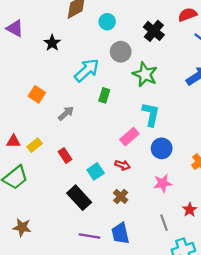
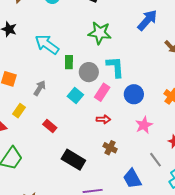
gray circle: (121, 52) -> (89, 72), moved
cyan arrow: (87, 70) -> (47, 44), turned -85
yellow rectangle: (35, 145) -> (19, 111), moved
cyan square: (96, 171) -> (75, 96), moved
blue trapezoid: (120, 233) -> (132, 179), moved

